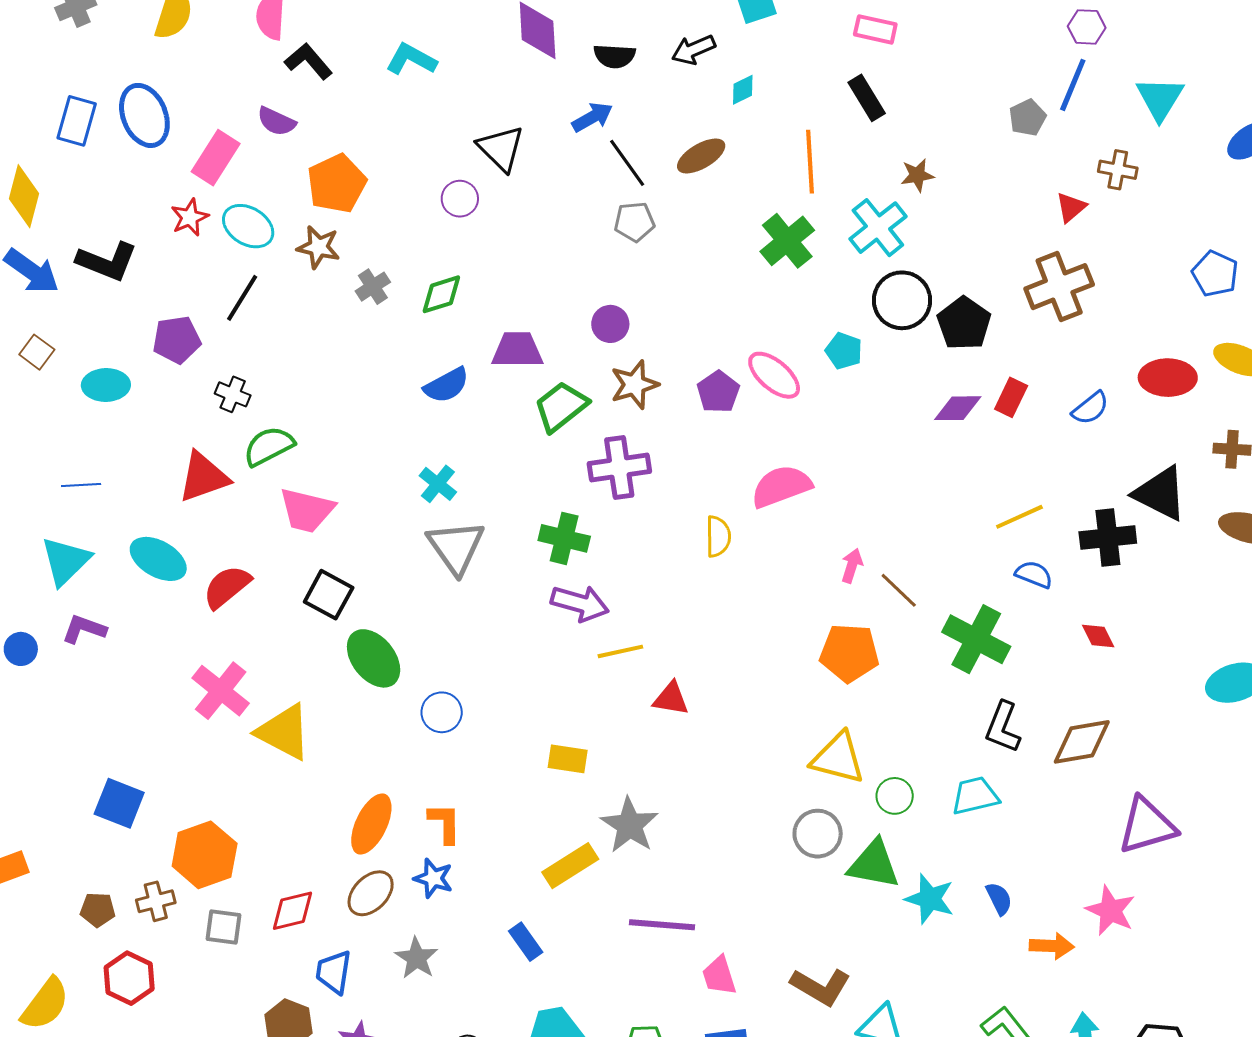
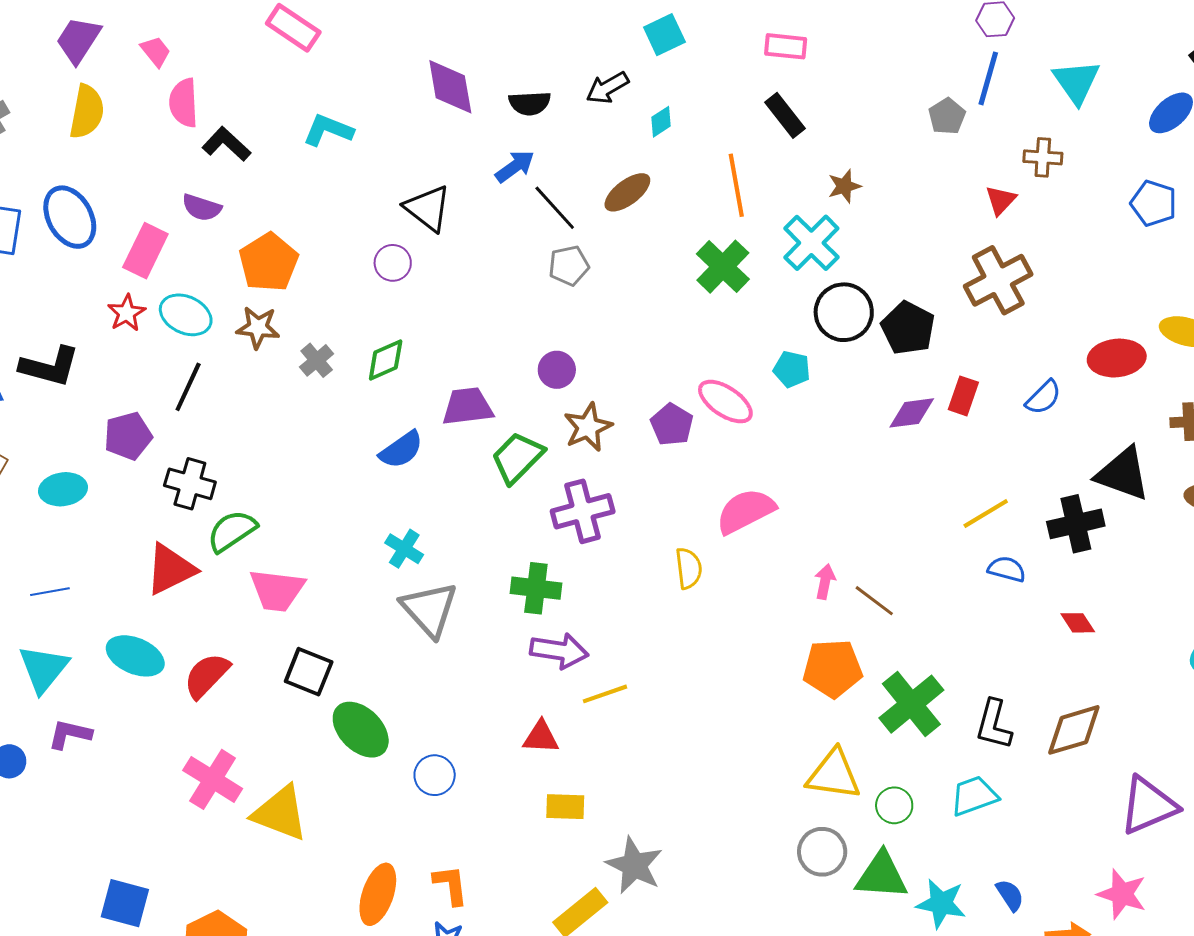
blue pentagon: (1215, 274) -> (1154, 203), moved
black cross: (233, 394) -> (190, 484), size x1.4
green cross: (976, 639) -> (911, 704), moved, turned 30
red triangle: (671, 699) -> (541, 737), moved

